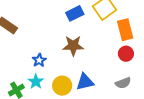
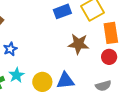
brown star: (73, 46) -> (78, 44), moved
blue star: (39, 60) -> (10, 49), moved

